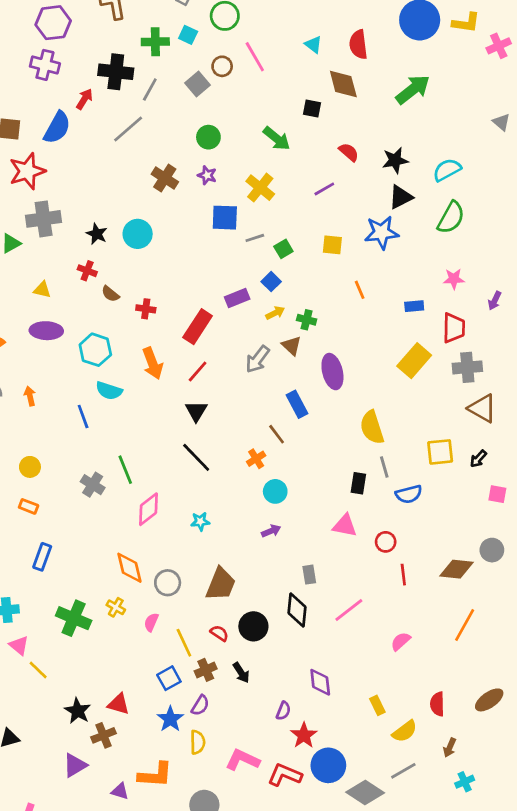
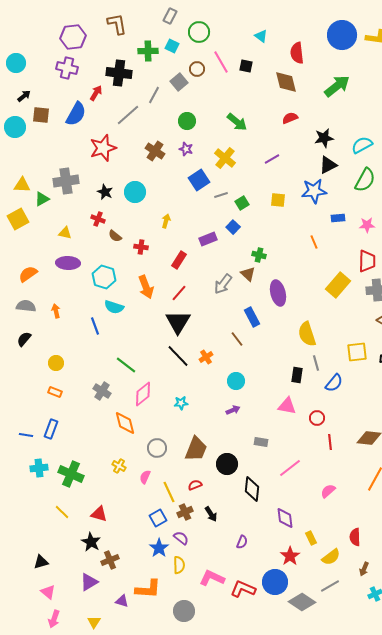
cyan triangle: (313, 44) -> (261, 36), moved
gray line: (150, 89) -> (154, 95), moved
black square: (312, 109) -> (246, 66), moved
red semicircle: (349, 152) -> (290, 118), moved, turned -63
red star: (27, 171) -> (103, 148), moved
blue square: (225, 218) -> (199, 180), turned -35
orange line: (360, 290) -> (314, 242), moved
blue rectangle: (414, 306) -> (338, 218), moved
yellow arrow: (275, 313) -> (166, 221), moved, turned -48
red rectangle: (198, 327) -> (179, 260), size x0.7
black triangle: (196, 411) -> (178, 322), size x1.5
orange cross: (256, 459) -> (206, 357), moved
green line: (125, 470) -> (126, 365), turned -30
gray cross: (93, 485) -> (102, 391), moved
blue semicircle: (409, 494) -> (334, 383), turned -36
blue rectangle: (42, 557) -> (51, 429), moved
orange diamond: (129, 568) -> (125, 423), moved
gray rectangle: (309, 575) -> (261, 442), turned -72
black diamond: (297, 610) -> (252, 489), moved
green cross: (74, 618) -> (71, 474), moved
black circle: (253, 626) -> (227, 464), moved
red semicircle: (219, 633) -> (195, 485), turned -56
pink triangle: (19, 645) -> (48, 592), moved
purple diamond: (320, 682) -> (285, 518), moved
red triangle: (119, 704) -> (99, 514), moved
purple semicircle: (200, 705) -> (181, 538), turned -84
red star: (304, 735) -> (290, 556), moved

